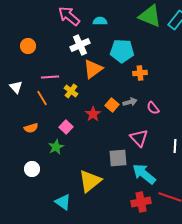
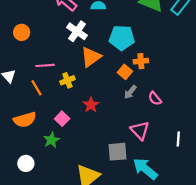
white cross: (80, 45) -> (77, 31), turned -30
yellow cross: (71, 91) -> (67, 80), turned 32
gray arrow: (130, 102) -> (130, 92), turned 144
orange square: (112, 105) -> (125, 72), moved
orange semicircle: (31, 128) -> (25, 120), size x1.5

